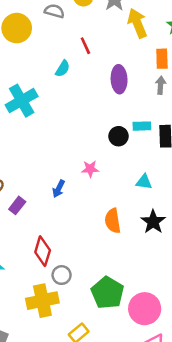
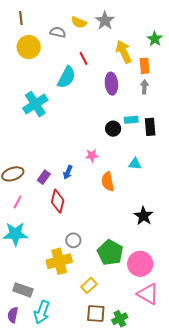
yellow arrow: (137, 23) -> (124, 52), moved
cyan semicircle: (63, 69) -> (66, 77), size x1.6
purple rectangle: (17, 205) -> (44, 177), moved
orange semicircle: (113, 221) -> (108, 182), moved
black star: (153, 222) -> (143, 216), moved
red diamond: (43, 251) -> (58, 201), moved

